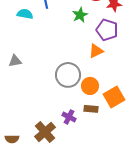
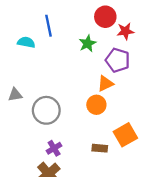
gray circle: (68, 75) -> (46, 110), moved
orange circle: (90, 86) -> (96, 105), moved
purple cross: (69, 117) -> (54, 148), moved, turned 32

